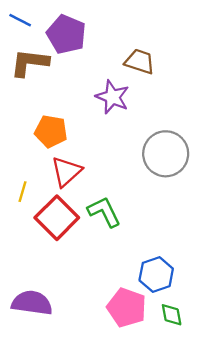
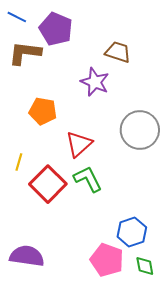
red triangle: (66, 172) -> (79, 144), moved

